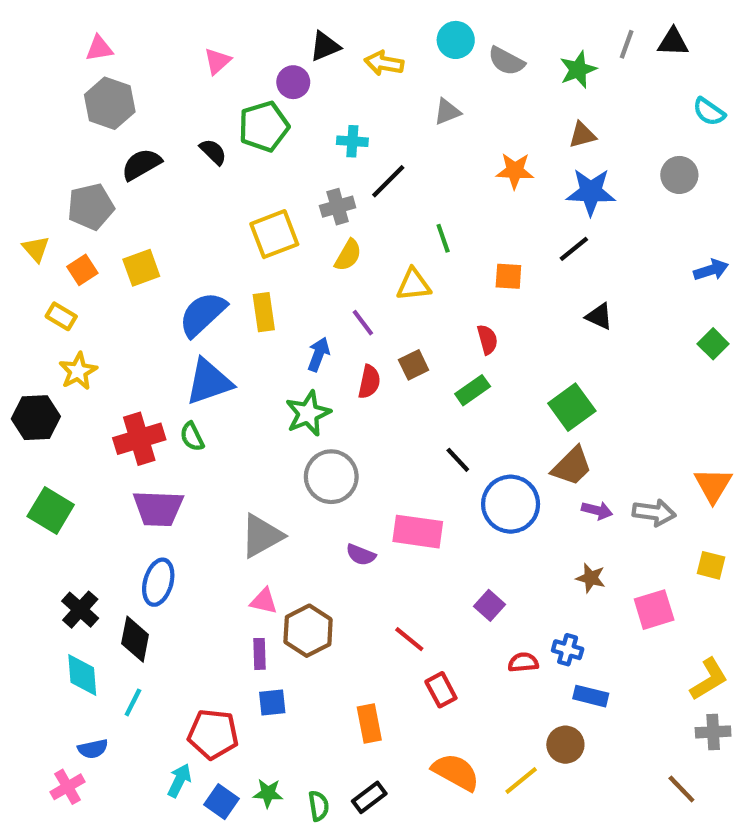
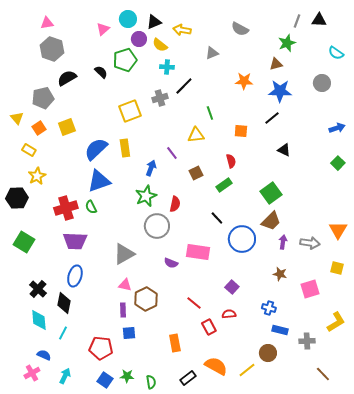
cyan circle: (456, 40) -> (128, 19), moved
green star: (578, 69) -> (287, 43), moved
yellow semicircle: (348, 255) -> (160, 45), moved, turned 98
red semicircle: (369, 382) -> (175, 204), moved
purple arrow: (597, 510) -> (283, 242), turned -96
red semicircle: (523, 662) -> (229, 314), moved
gray cross: (713, 732) -> (307, 341), moved
blue semicircle: (93, 749) -> (44, 355), turned -144
cyan arrow: (179, 780) -> (65, 376), moved
black rectangle: (369, 797) -> (188, 378), moved

